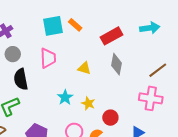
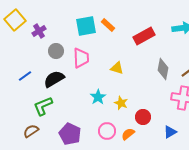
gray circle: (13, 54) -> (56, 51), moved
gray diamond: (116, 64) -> (163, 69), moved
black semicircle: (21, 79) -> (54, 79), turned 70

